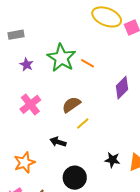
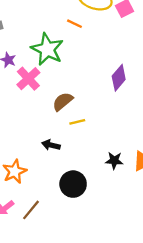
orange line: (88, 63) -> (74, 24), moved
pink cross: (30, 104) -> (28, 79), moved
yellow line: (83, 123) -> (77, 122), turned 32

